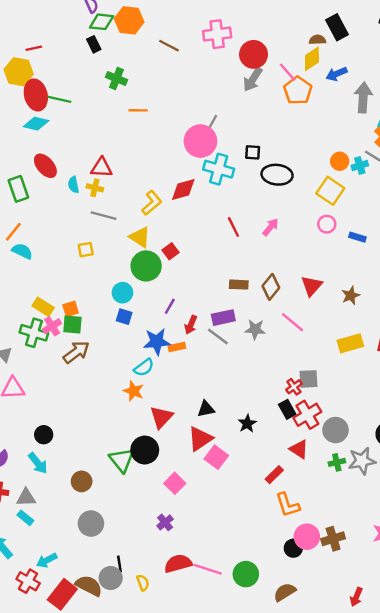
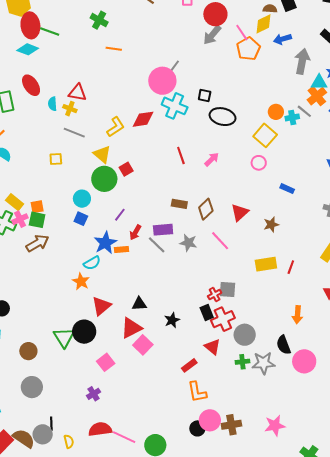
blue rectangle: (357, 237) -> (287, 189), moved
blue star: (157, 342) -> (105, 243), turned -30

